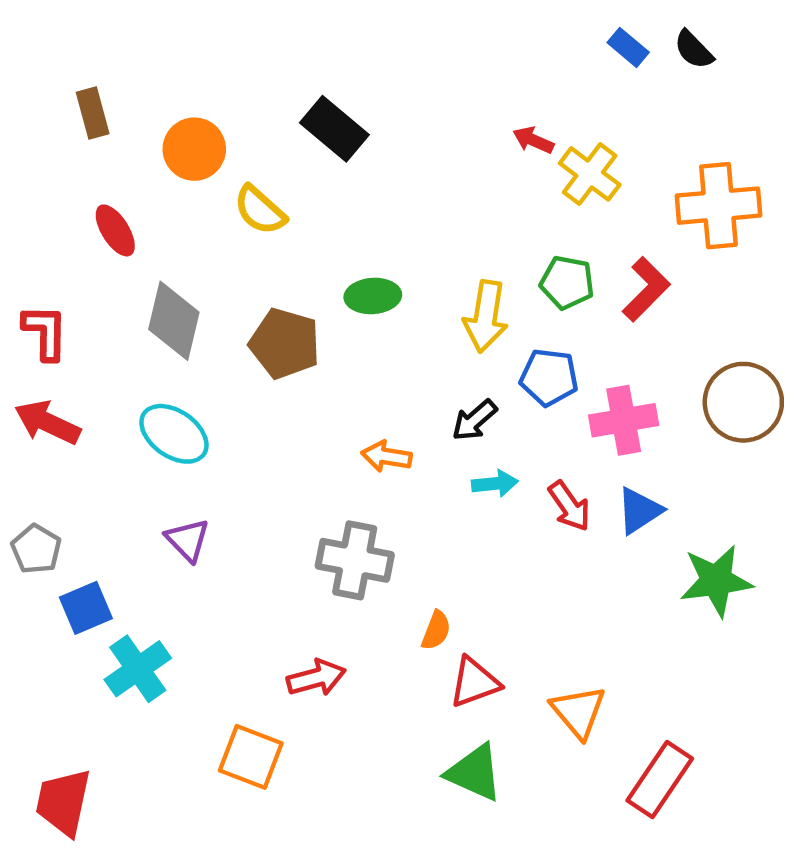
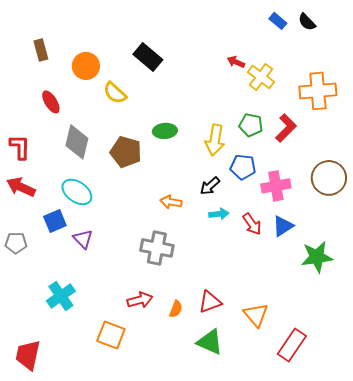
gray pentagon: (36, 549) -> (16, 243), turned -30
blue square: (86, 608) -> (55, 221), moved
orange semicircle: (436, 630) -> (176, 309), moved

